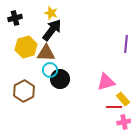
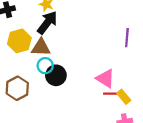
pink triangle: (106, 82) -> (105, 79), turned 48
red line: (114, 107) -> (112, 94), moved

